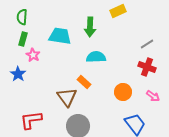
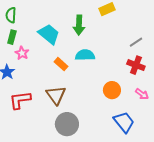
cyan trapezoid: (60, 36) -> (49, 34), turned 30
orange rectangle: (84, 82) -> (61, 64), moved
red L-shape: (31, 120) -> (20, 100), moved

